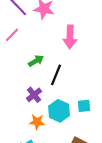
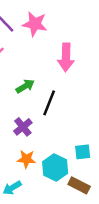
cyan square: (84, 106) -> (83, 152), moved
cyan hexagon: (59, 111) -> (55, 167), moved

